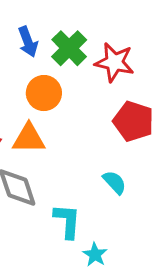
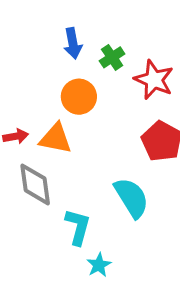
green cross: (69, 48) -> (112, 57), size x0.7
cyan semicircle: (115, 182) -> (132, 198), size x1.6

